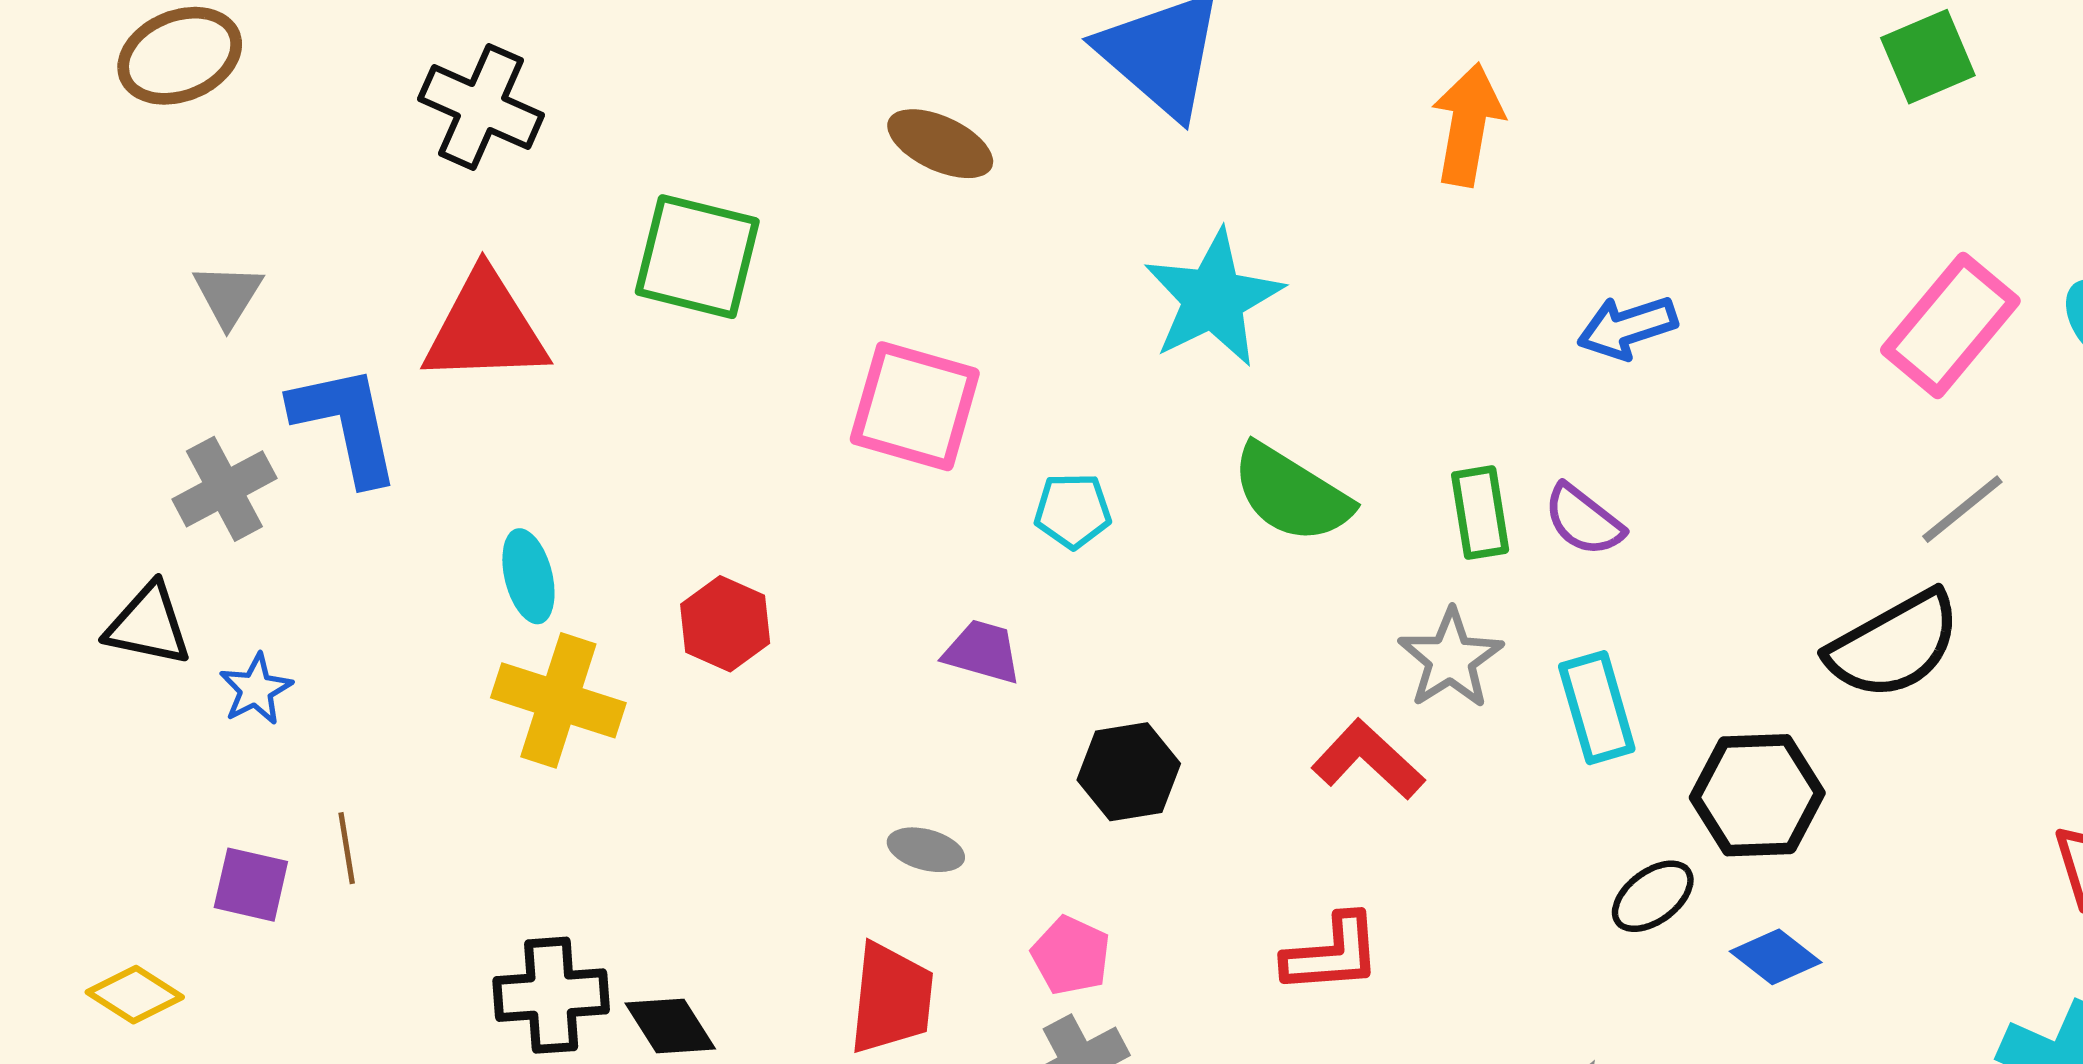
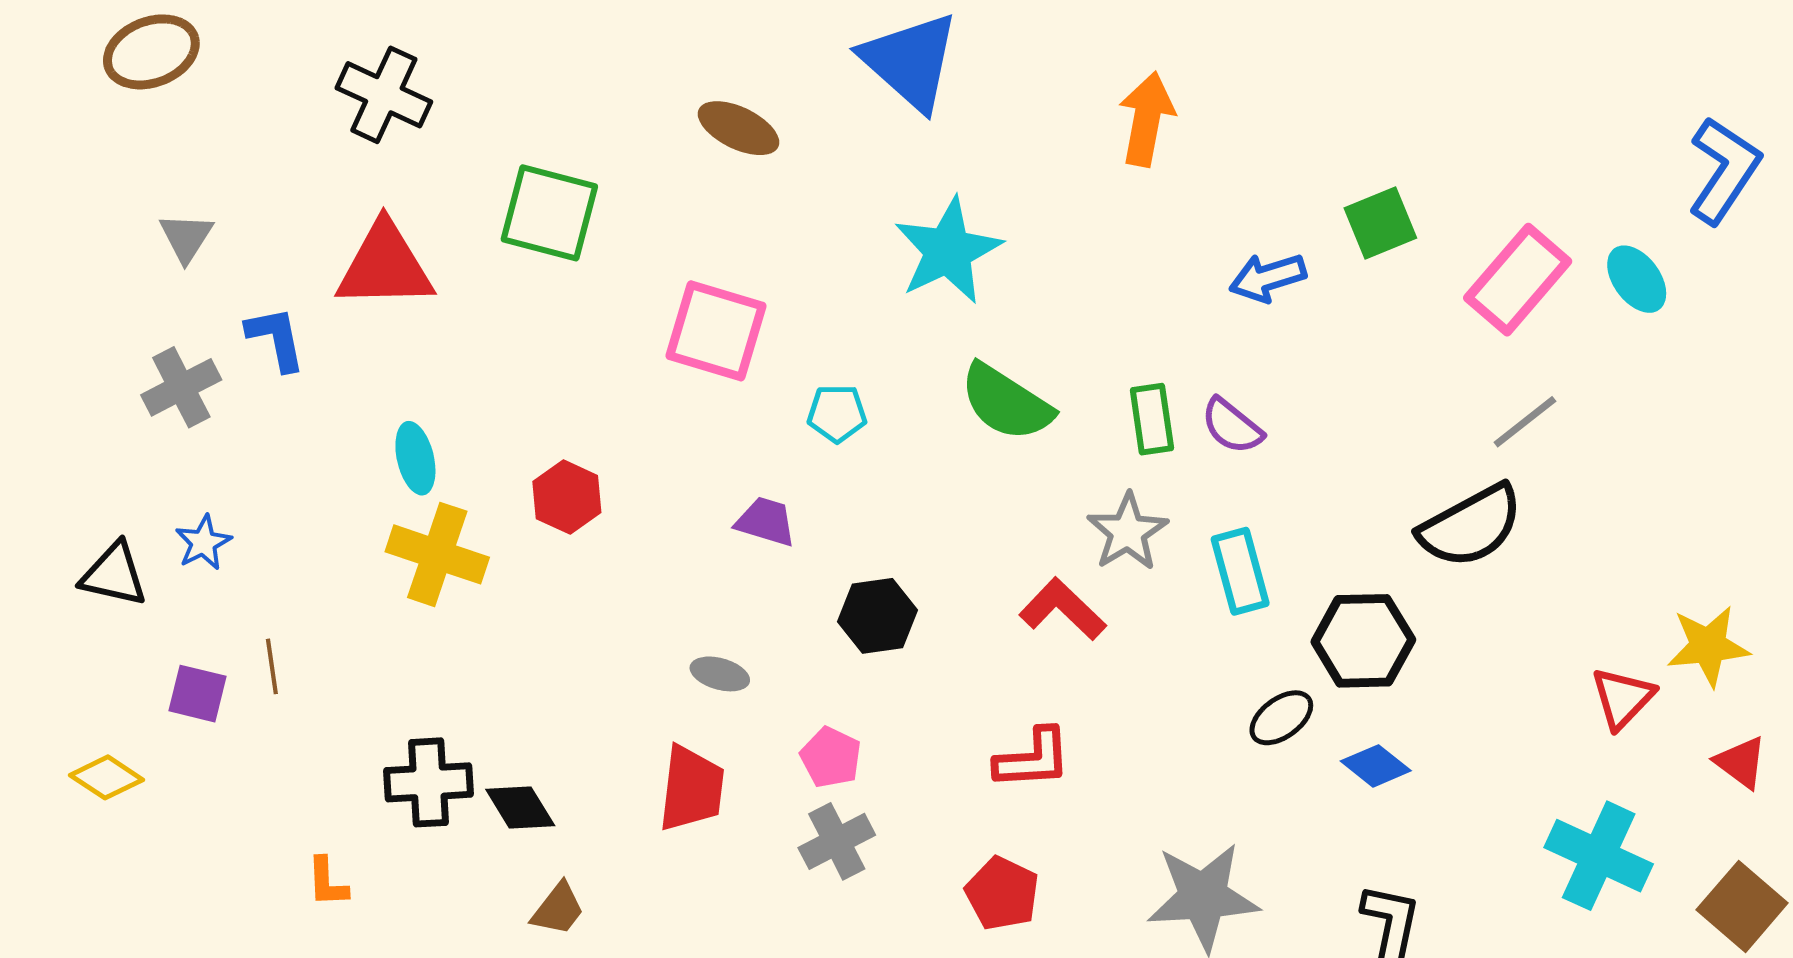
green square: (1928, 57) -> (1380, 223), moved
blue L-shape: (346, 424) -> (276, 338), size x0.7
black triangle: (148, 625) -> (114, 575), moved

